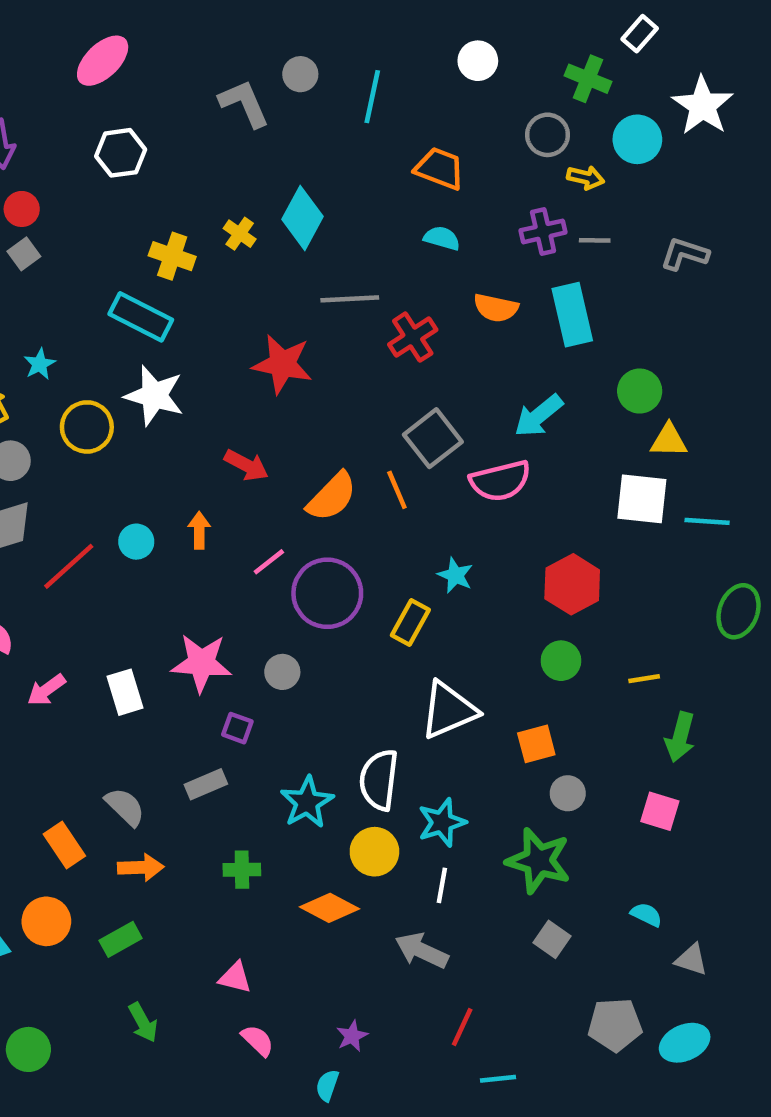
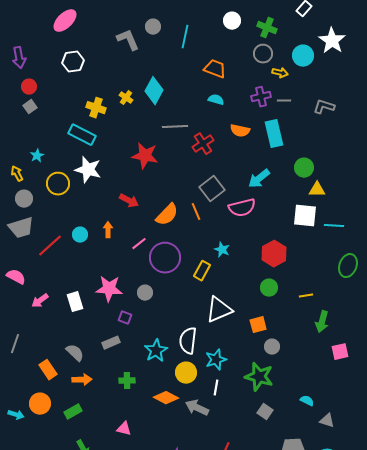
green cross: (588, 79) -> (267, 28), moved
pink square: (660, 811) -> (340, 352), moved, turned -30
gray arrow: (422, 951) -> (197, 408), moved

